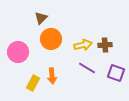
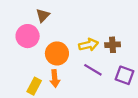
orange circle: (51, 39) -> (57, 53), moved
pink circle: (18, 52) -> (28, 36), moved

